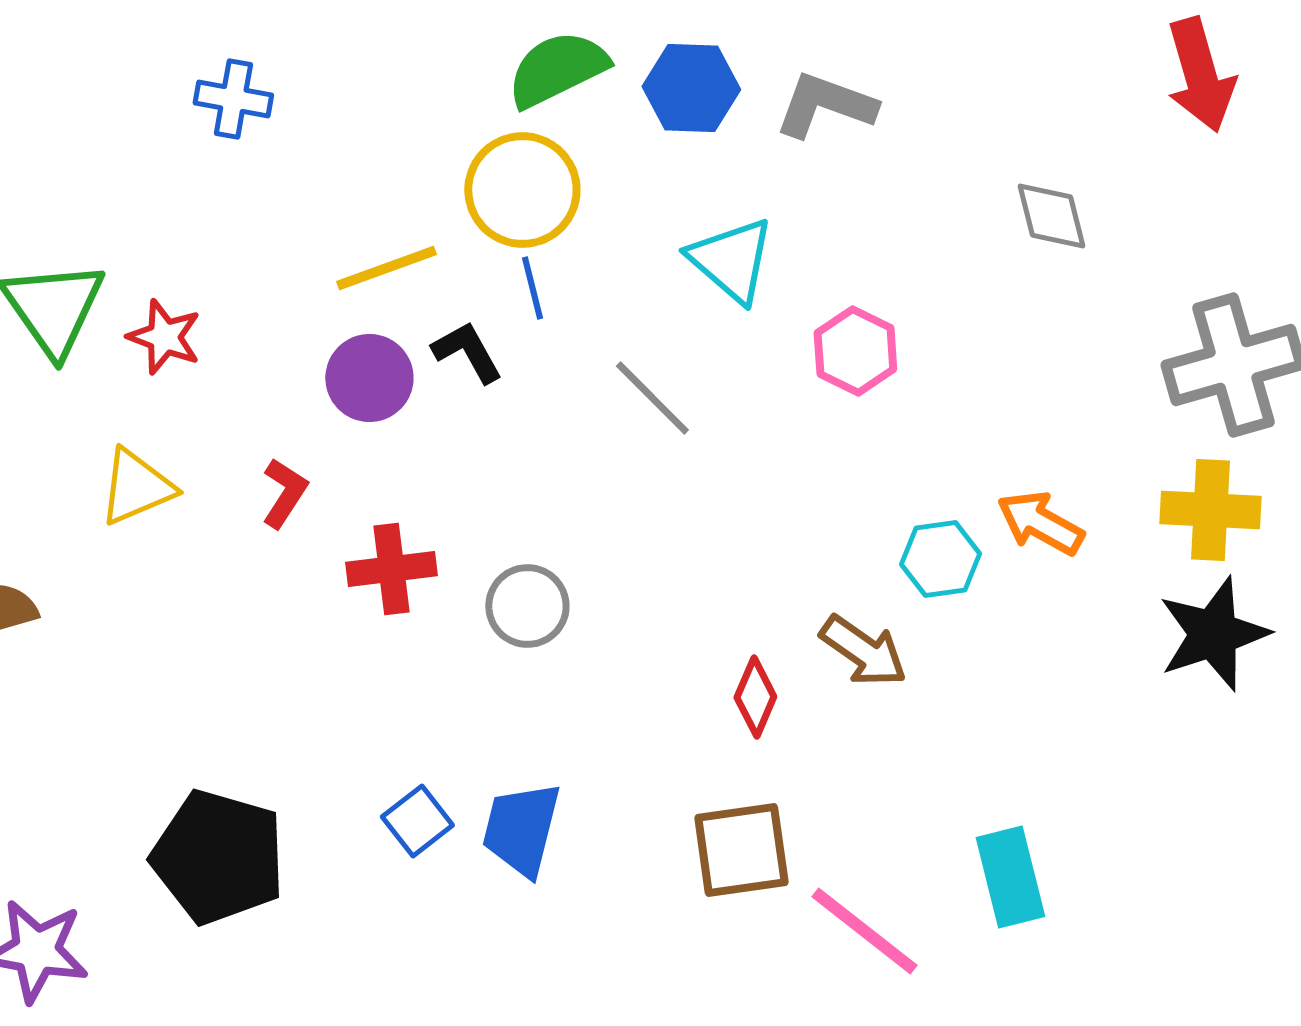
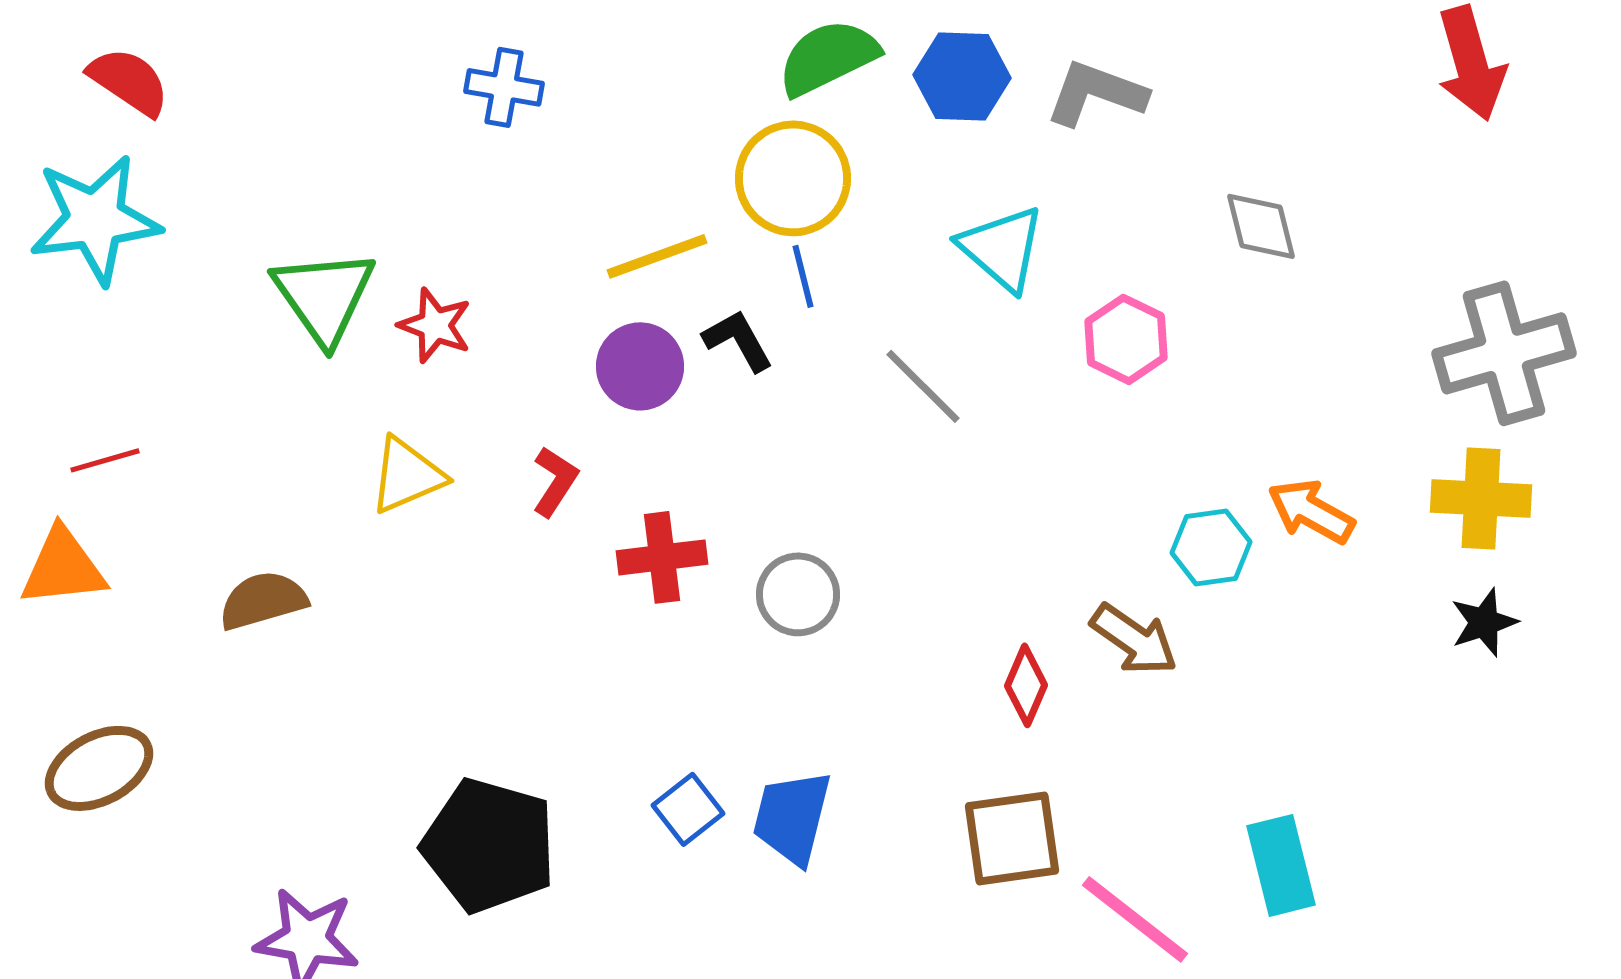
gray diamond: (1051, 216) -> (1261, 226), moved
black star: (1213, 634) -> (1484, 622), size x0.6

